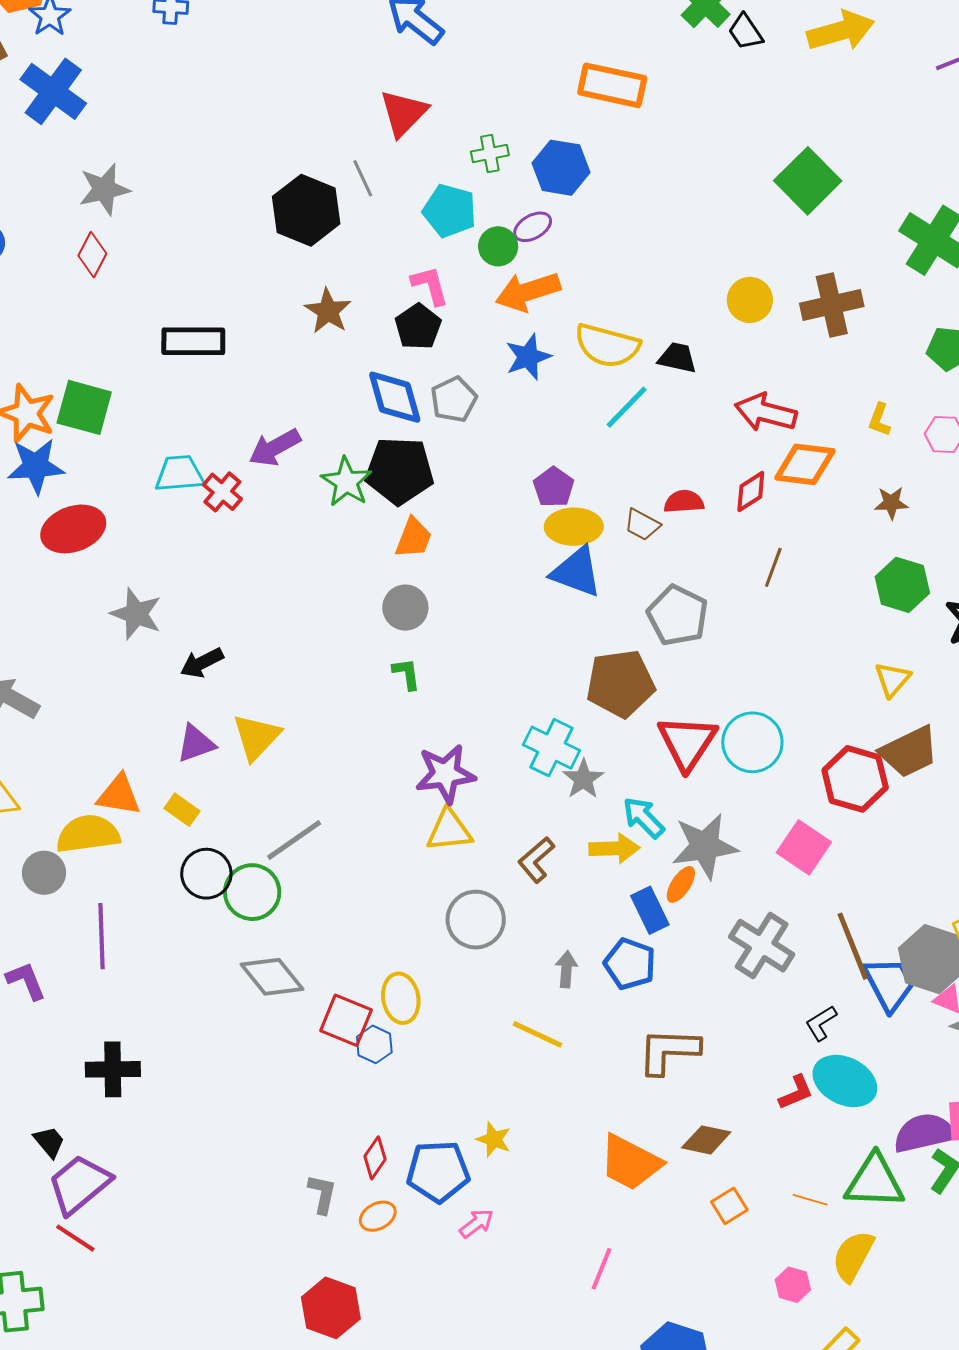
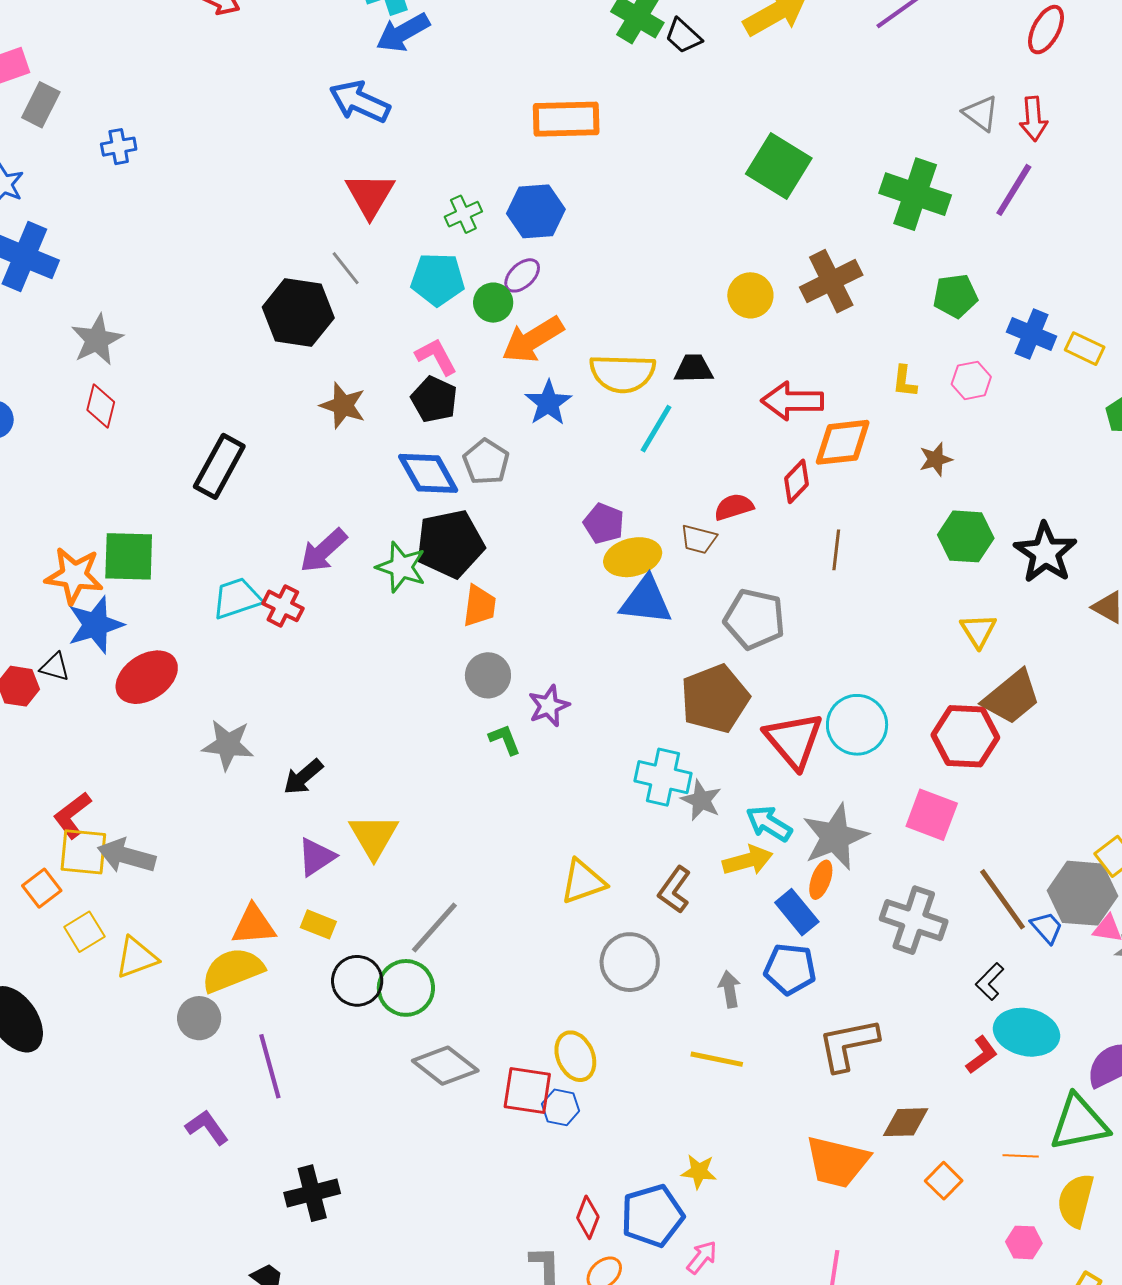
black rectangle: (193, 341) -> (219, 466), turned -48
purple star: (445, 774) -> (549, 706), moved, size x0.7
blue trapezoid: (889, 984) -> (1047, 928), size x0.6

